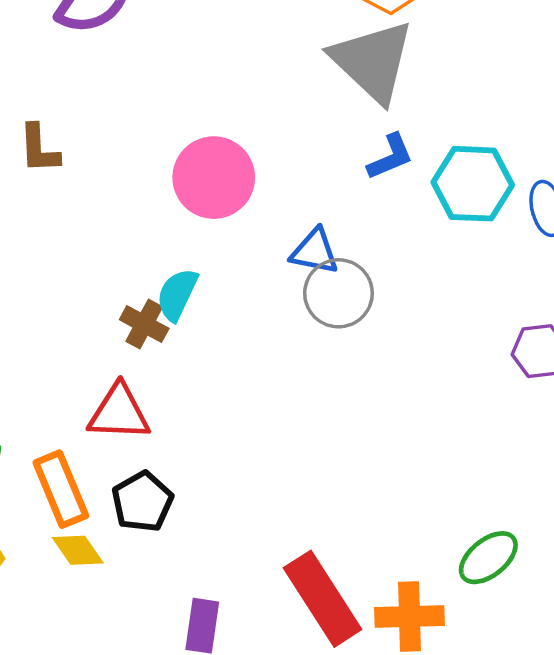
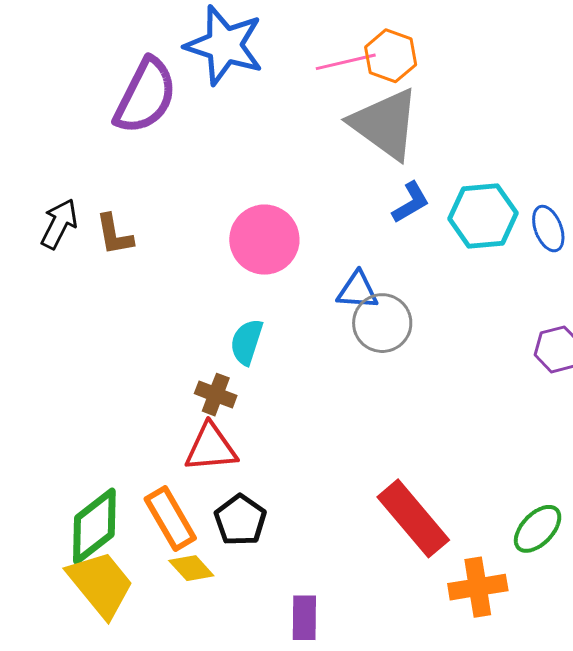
brown cross: (144, 324) -> (216, 395), moved
red rectangle: (323, 599) -> (413, 518), moved

